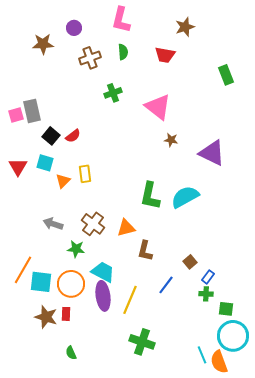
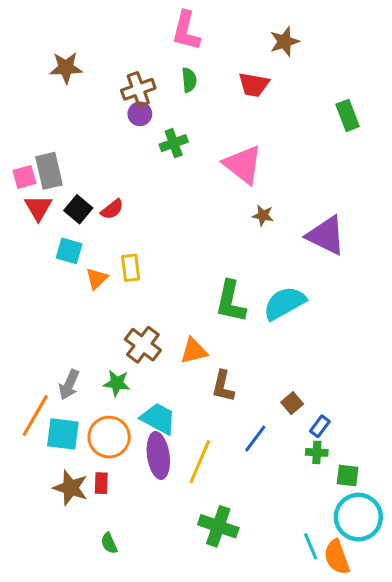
purple circle: (74, 28) -> (140, 114), moved
red triangle: (18, 167) -> (38, 208), moved
gray arrow: (53, 224) -> (69, 385), moved, turned -84

